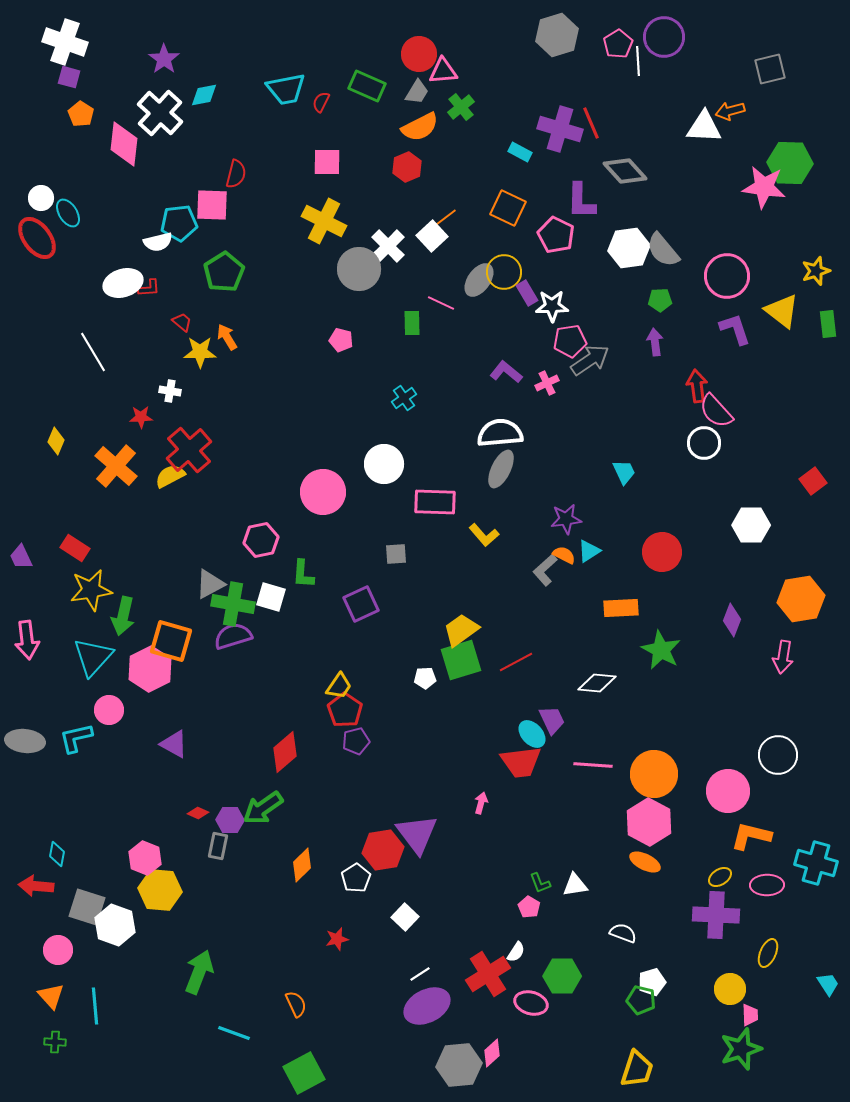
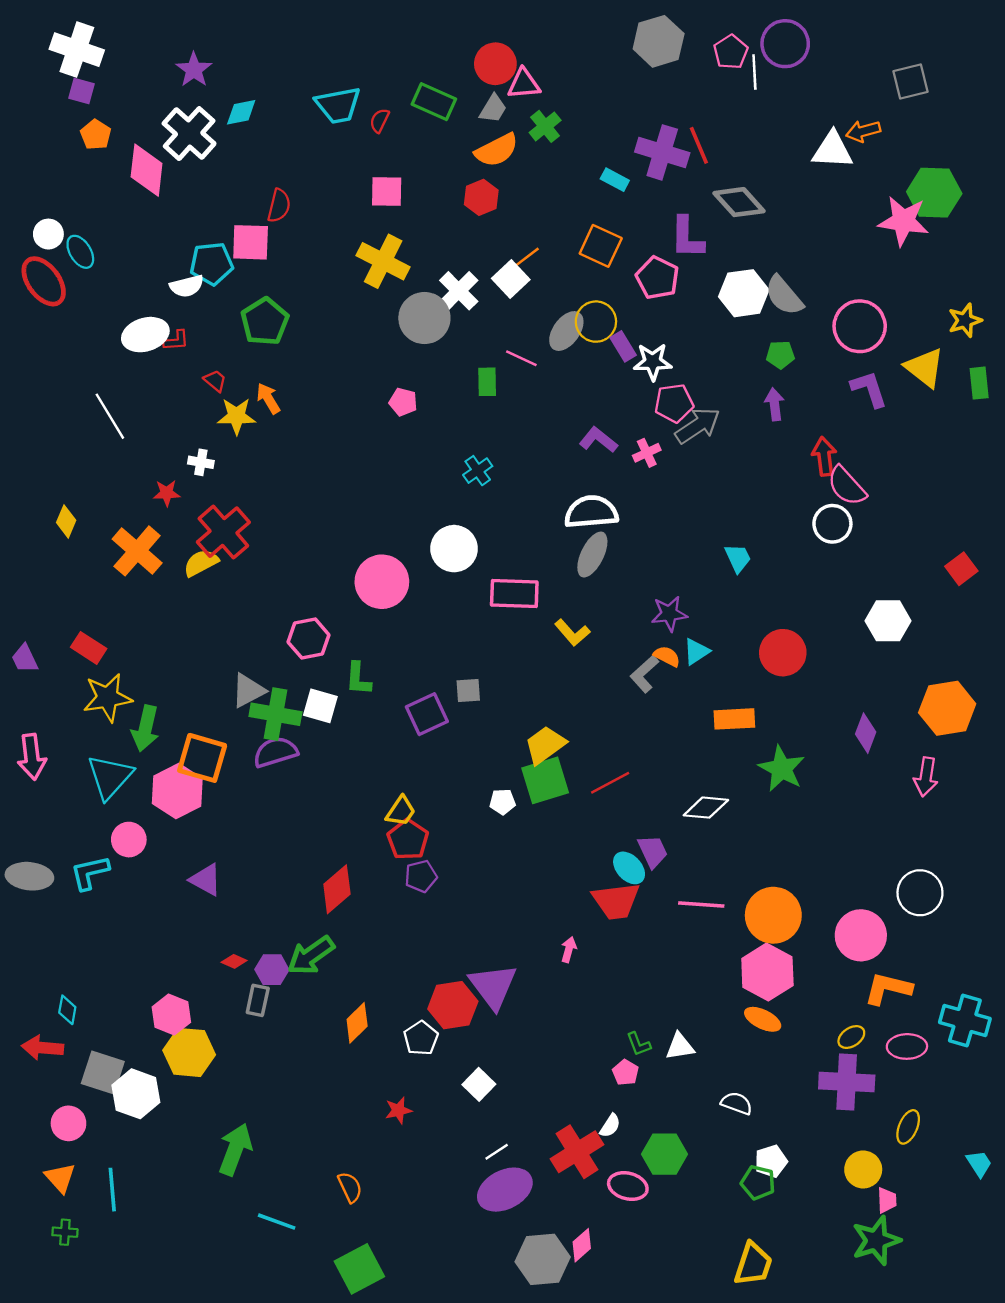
gray square: (396, 554) -> (468, 691), moved

